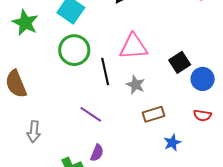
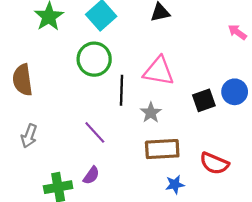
blue circle: (203, 79) -> (235, 92), moved
brown rectangle: (154, 114) -> (162, 149), size x1.4
red semicircle: (202, 115) -> (214, 163), size x1.5

